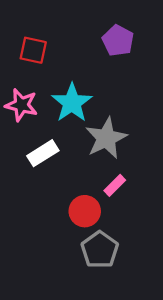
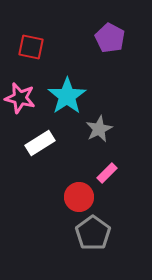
gray star: (106, 138) -> (99, 129), size x0.7

